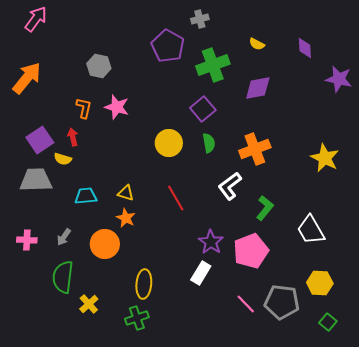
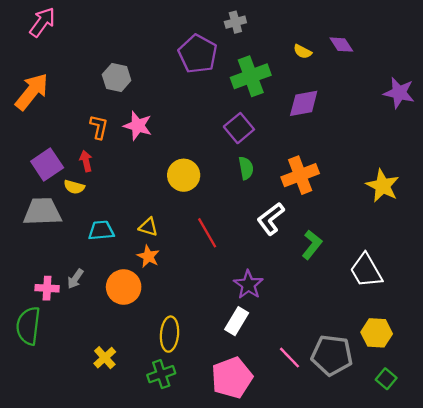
purple diamond: (305, 48) -> (341, 45), moved, turned -30
yellow circle: (169, 143) -> (184, 175), moved
pink cross: (27, 240) -> (47, 288), moved
pink pentagon: (251, 251) -> (232, 378), moved
green semicircle: (63, 277) -> (28, 326), moved

